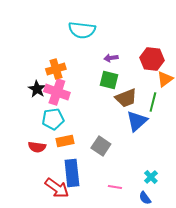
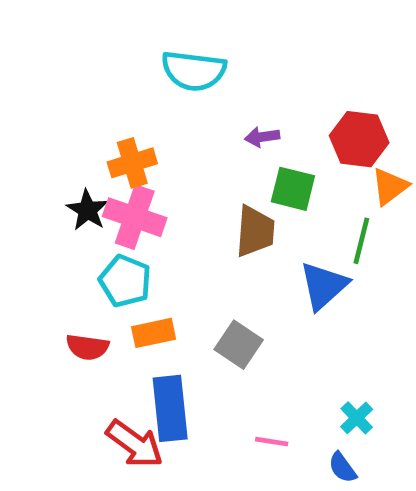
green square: (109, 80) -> (293, 189), moved
brown trapezoid: (126, 98) -> (255, 231), moved, turned -65
cyan pentagon: (53, 119) -> (125, 281), turned 30

